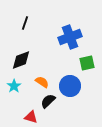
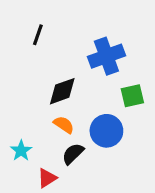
black diamond: (21, 60) -> (62, 91), moved
cyan star: (14, 86) -> (21, 151), moved
red triangle: (31, 117) -> (47, 178), turned -48

